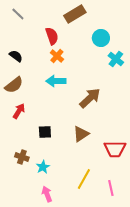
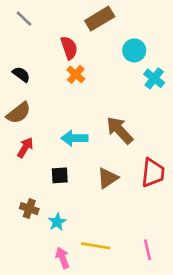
cyan arrow: (56, 81) -> (74, 138), moved
brown arrow: (90, 98) -> (120, 130), turned -90
red trapezoid: (115, 149) -> (153, 173), moved, turned -85
yellow line: (84, 179) -> (96, 246), moved, turned 70

